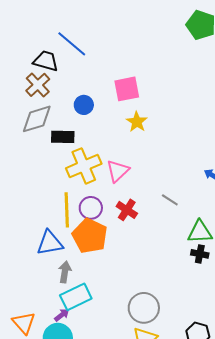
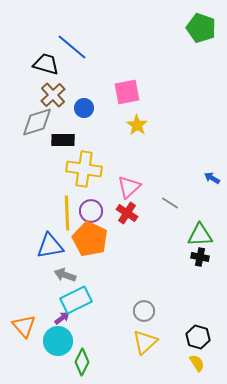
brown cross: (38, 85) -> (53, 95), moved
yellow cross: (84, 166) -> (84, 169), turned 32
pink triangle: (118, 171) -> (129, 187), moved
gray arrow: (65, 272) -> (65, 275), turned -80
gray circle: (144, 308) -> (144, 311), size x0.7

